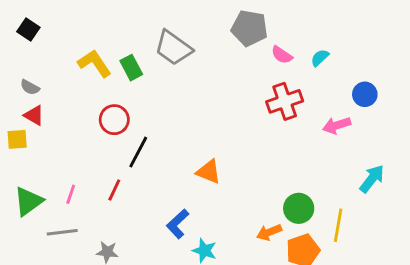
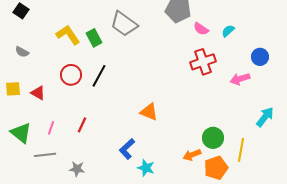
red triangle: (34, 115) -> (38, 93), moved
red circle: (114, 120) -> (71, 75), moved
black line: (138, 152) -> (99, 76), moved
green triangle: (28, 201) -> (21, 133), turned -45

